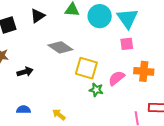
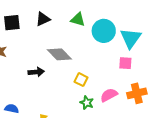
yellow square: (86, 68) -> (81, 80), size x0.6
orange cross: (144, 71) -> (137, 93), turned -30
black arrow: (25, 72) -> (36, 72), moved

